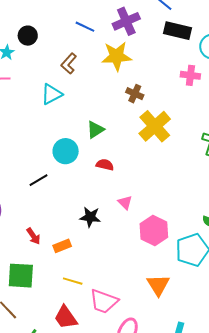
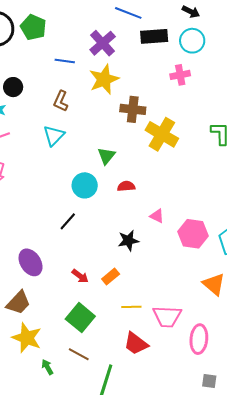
brown cross: (135, 94) -> (133, 109), size x1.4
green square: (21, 276) -> (80, 318), turned -36

